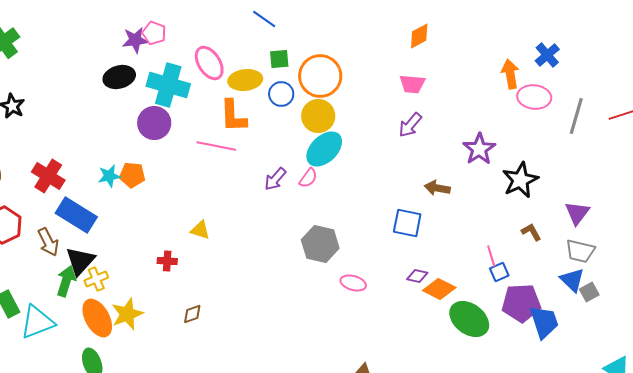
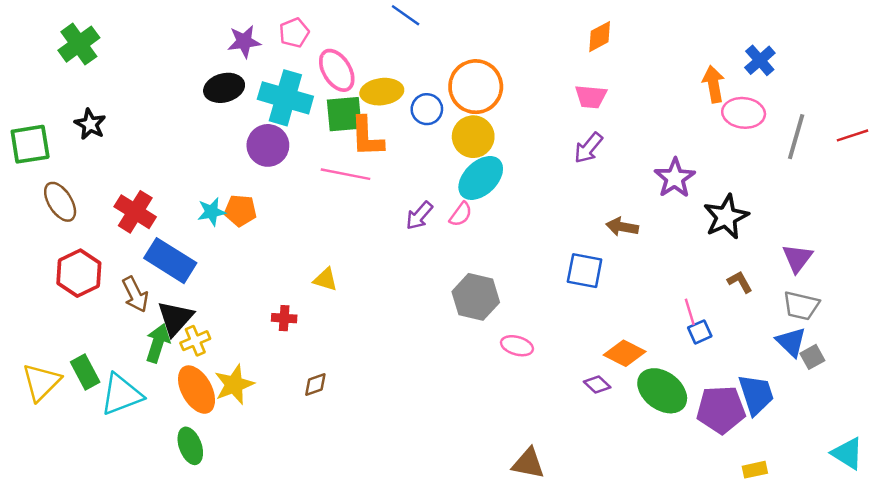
pink pentagon: (154, 33) -> (294, 33), moved, turned 30
green square: (279, 59) -> (344, 114), moved, size x1.5
purple diamond: (417, 276) -> (597, 385), moved, turned 30
purple pentagon: (521, 303) -> (721, 410), moved

